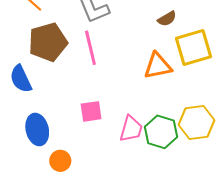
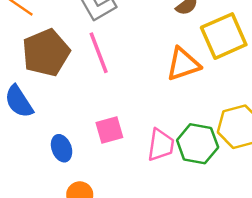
blue ellipse: (37, 129) -> (62, 148), moved, size x0.7

